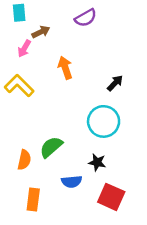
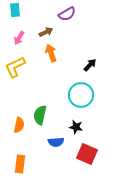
brown arrow: (41, 32) -> (46, 32), moved
yellow L-shape: (19, 86) -> (15, 67), turned -70
green semicircle: (51, 147) -> (40, 115), turned -36
orange rectangle: (33, 199) -> (20, 164), moved

